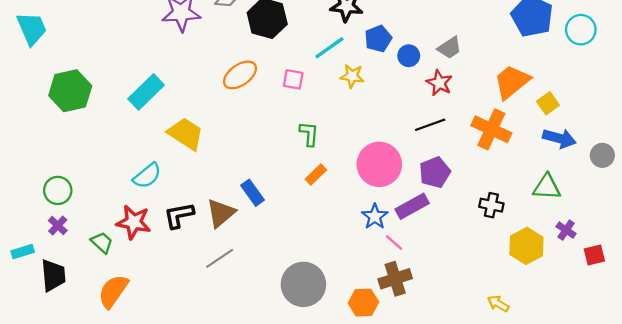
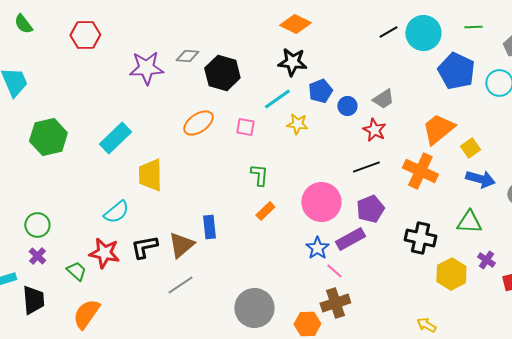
yellow trapezoid: (186, 134) -> (150, 175), turned -124
blue rectangle: (252, 193) -> (209, 227), turned 30
black cross: (491, 205) -> (420, 238), size x1.4

